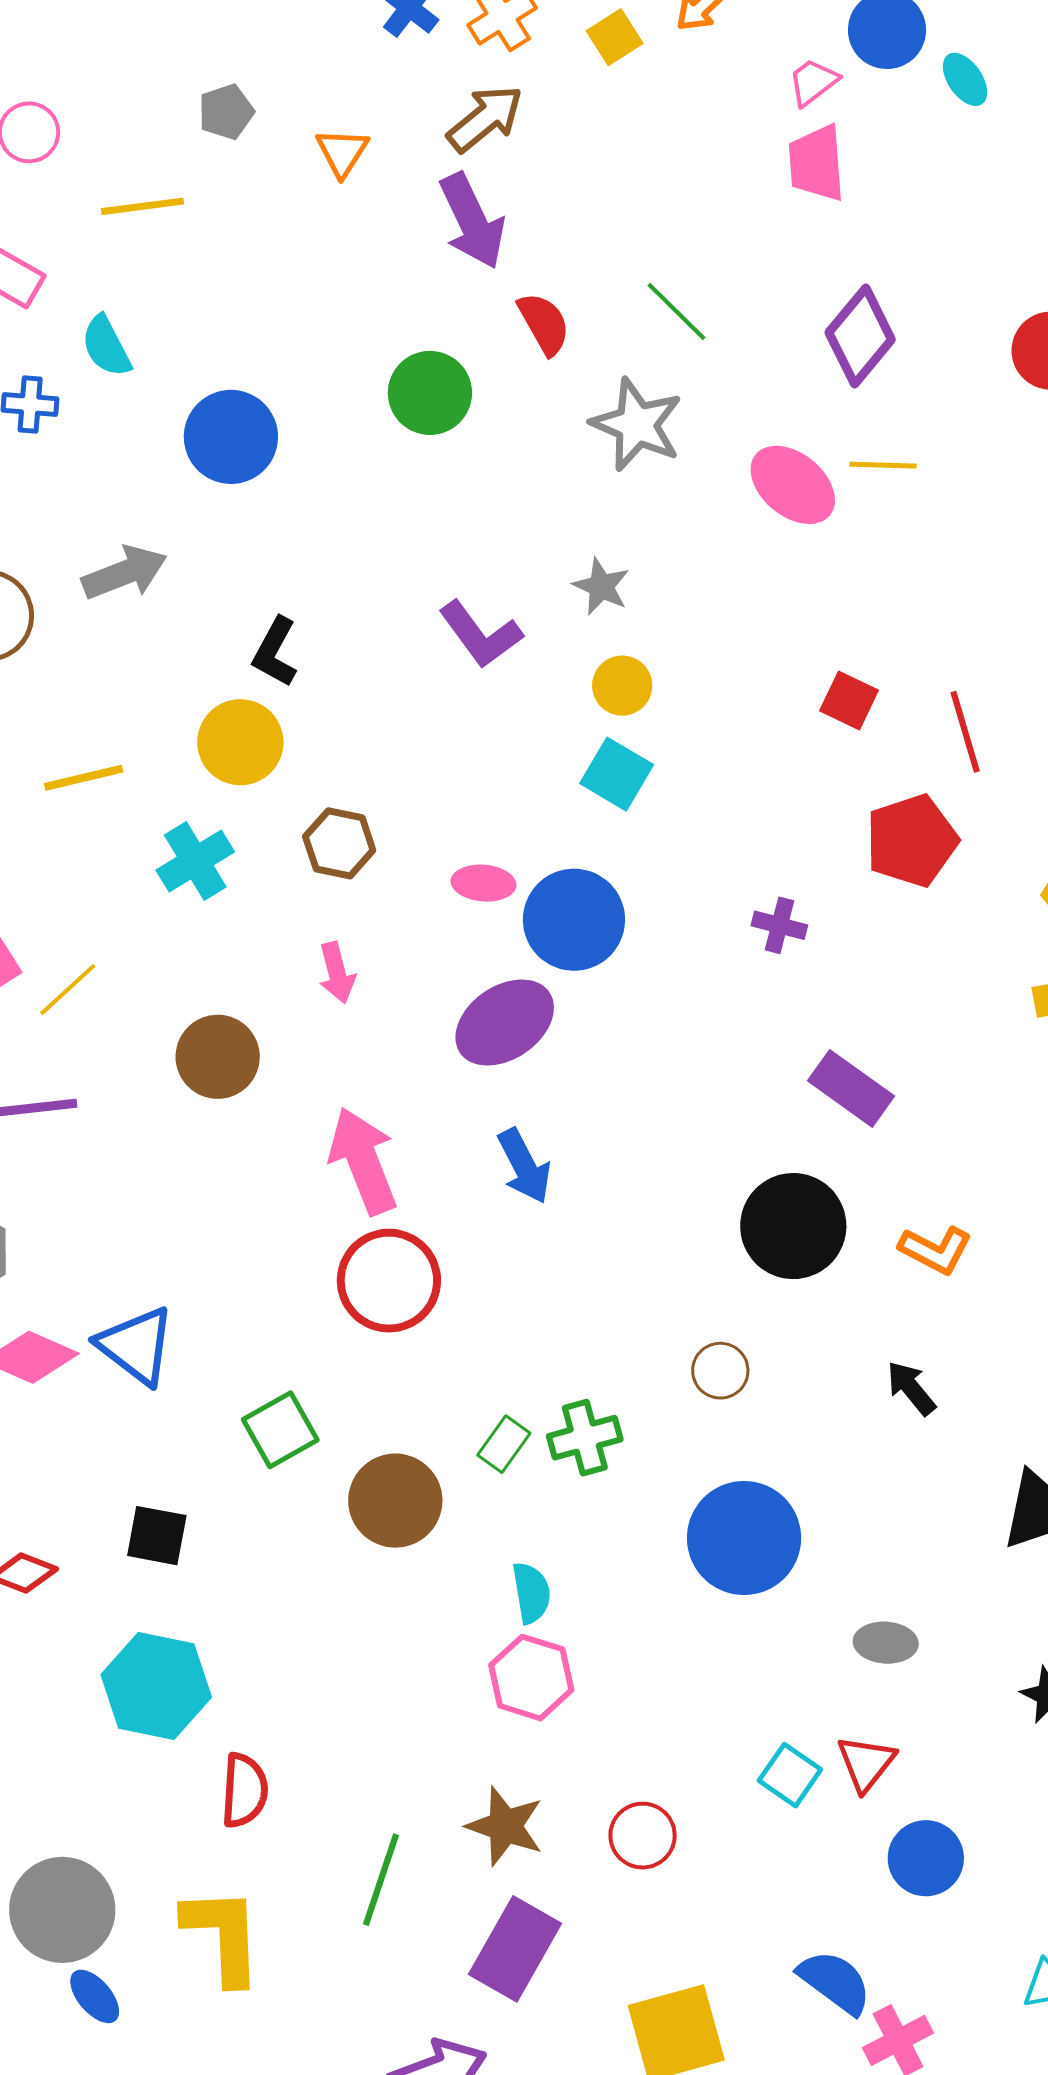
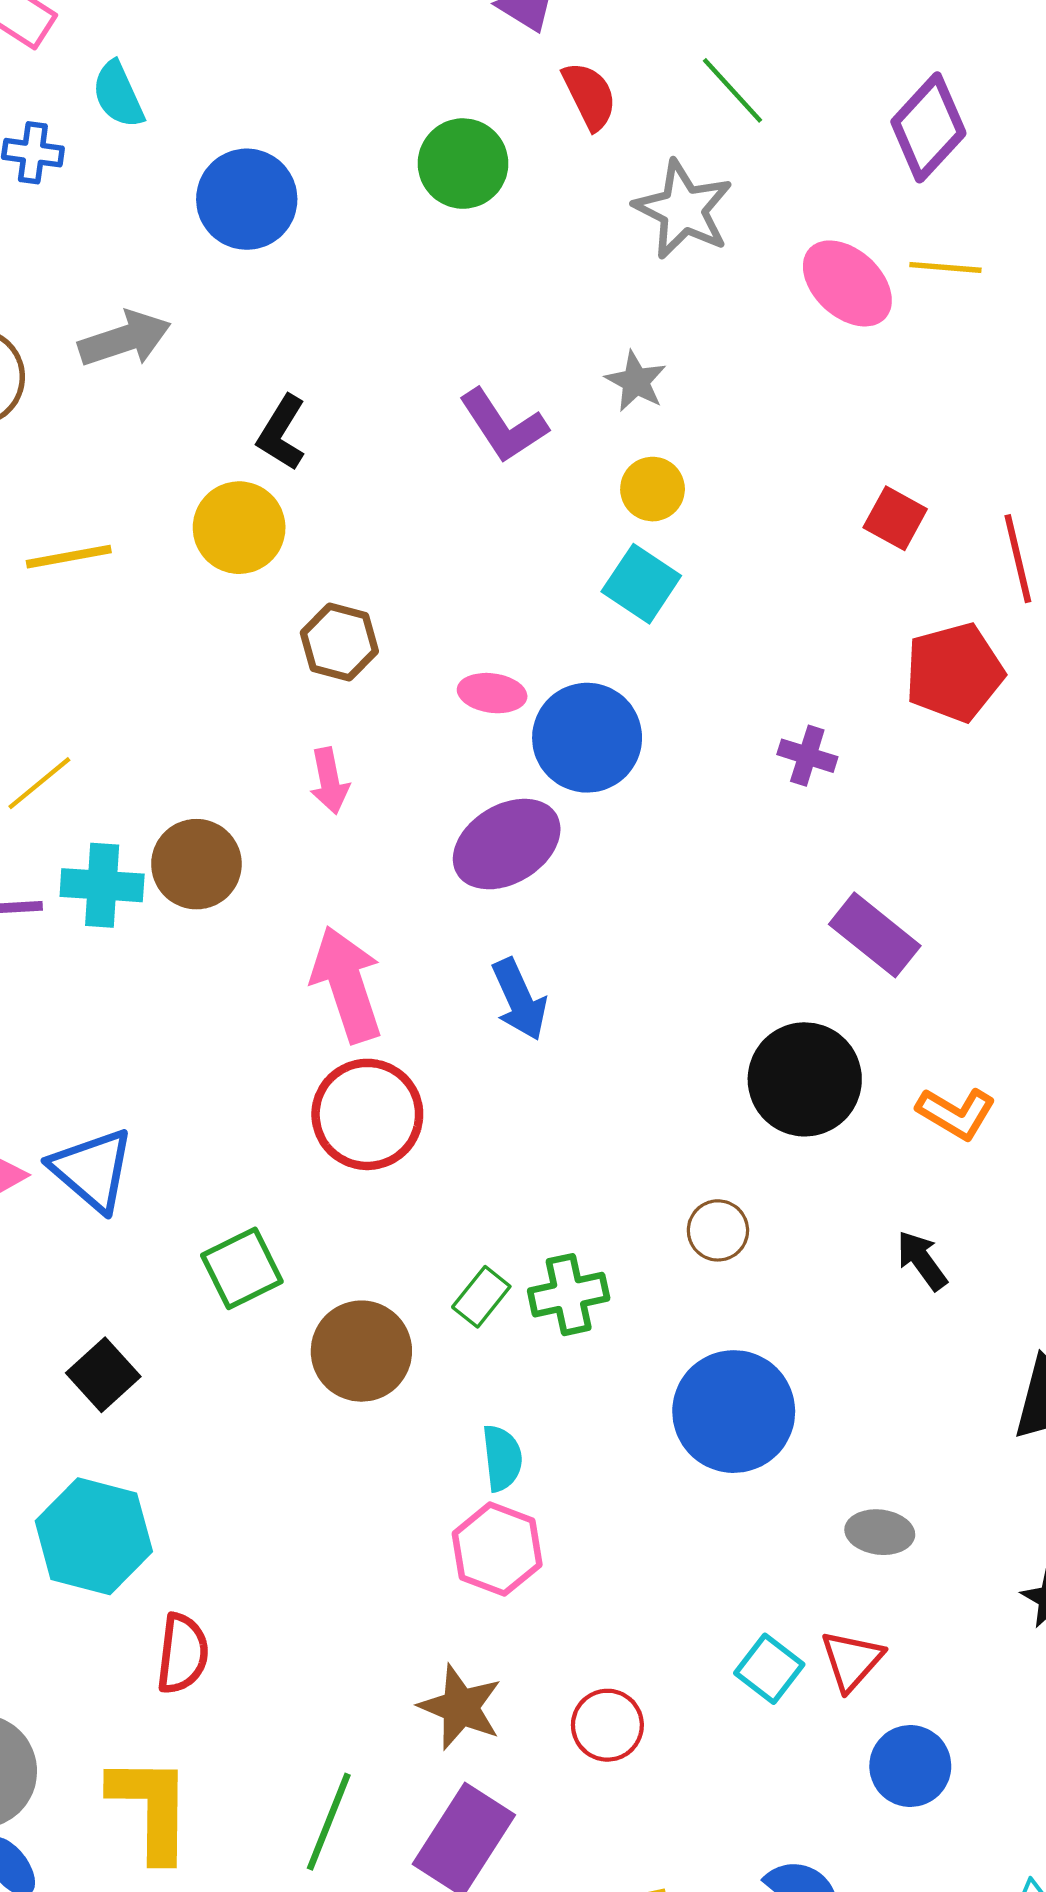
cyan cross: (195, 861) -> (102, 885), moved, turned 32
black square: (157, 1536) -> (103, 1375), turned 34
green line: (381, 1880) -> (329, 1822), moved

